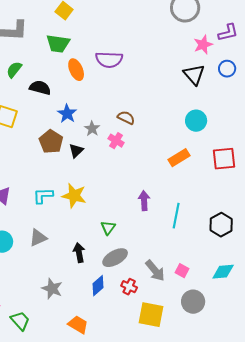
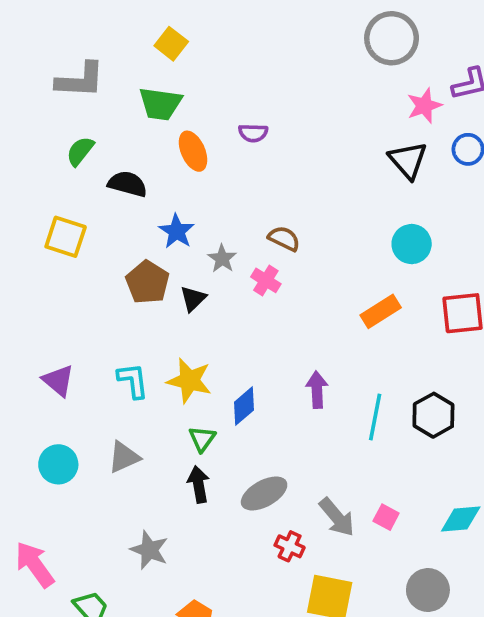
purple semicircle: (109, 60) -> (253, 133), size x0.6
cyan L-shape: (43, 196) -> (133, 381), turned 85
black hexagon: (221, 225) -> (433, 415), moved
green triangle: (108, 228) -> (202, 439), moved
blue diamond: (98, 286) -> (244, 406), moved
gray circle: (193, 302) -> (428, 590), moved

